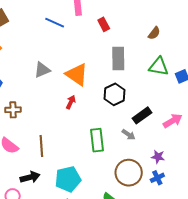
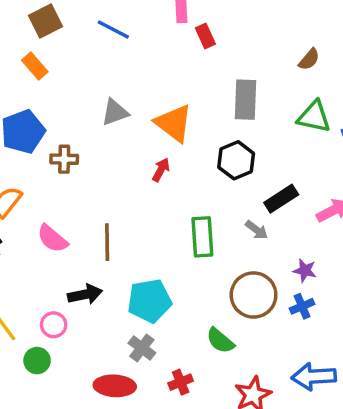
blue line: (55, 23) -> (113, 29), moved
red rectangle: (104, 24) -> (205, 36), moved
brown cross: (13, 110) -> (64, 159), moved

